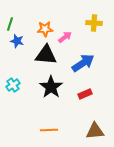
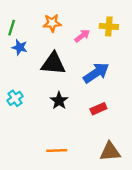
orange star: (45, 29) -> (52, 23), moved
pink arrow: (65, 37) -> (82, 36), moved
black star: (51, 87) -> (59, 101), size x0.7

